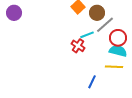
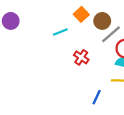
cyan line: (87, 35) -> (60, 32), moved

